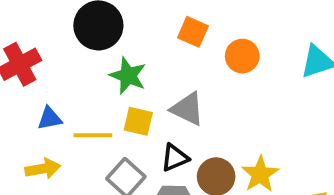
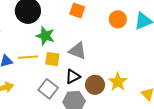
orange circle: (242, 56) -> (118, 19), moved
yellow line: (93, 135) -> (28, 57), moved

